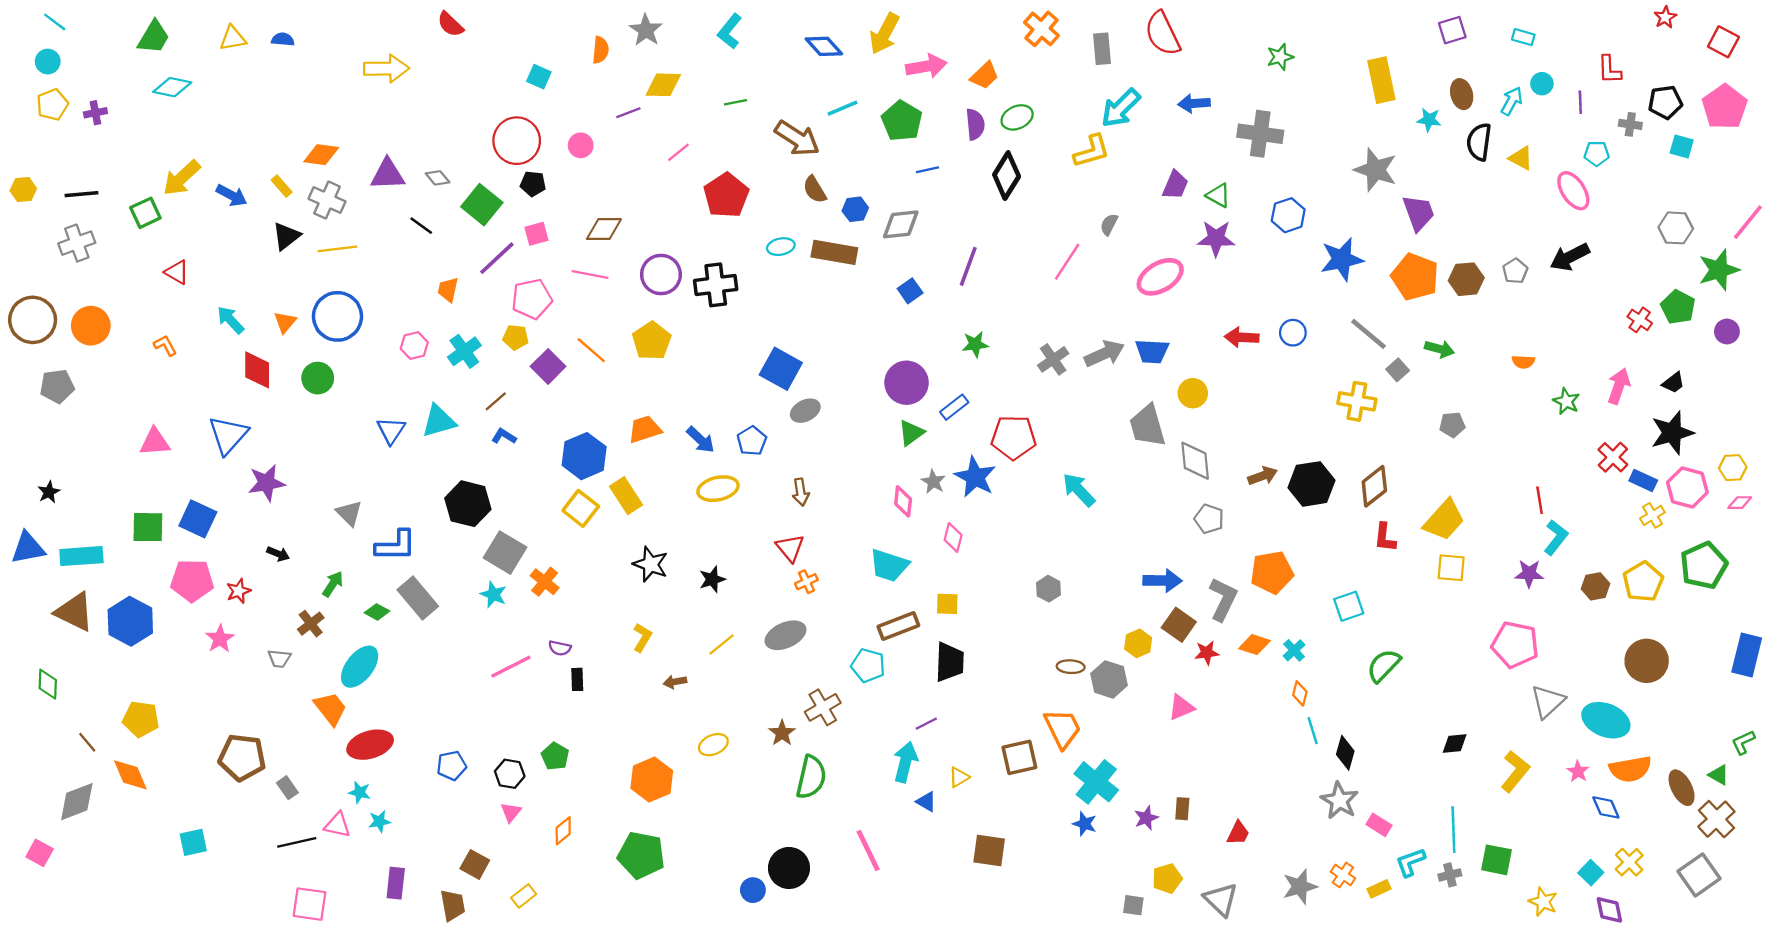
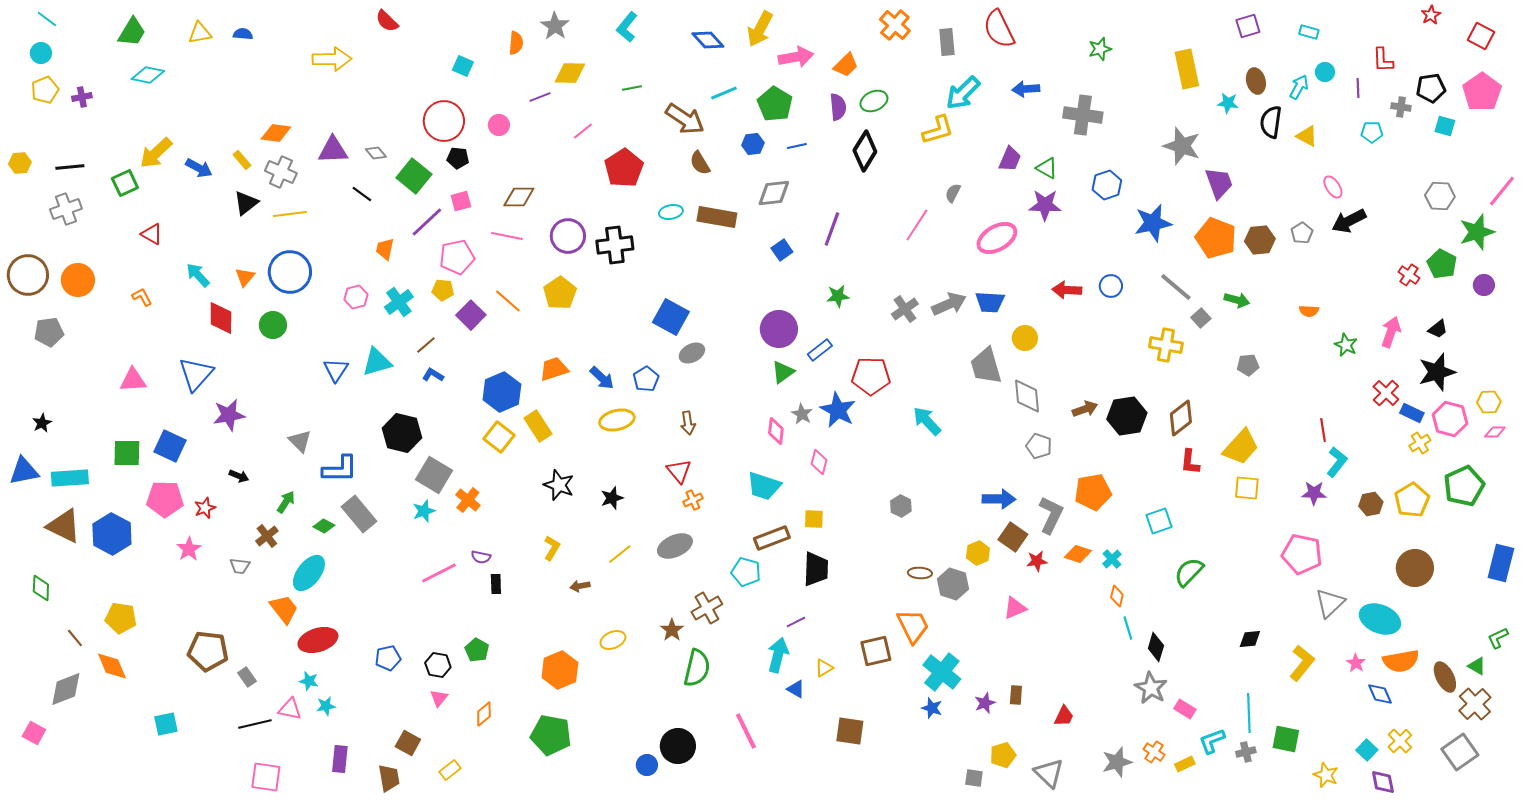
pink ellipse: (1573, 191) -> (1333, 187), moved, size x0.7
blue hexagon: (855, 209) -> (753, 144), moved
cyan star: (493, 595) -> (424, 511), turned 30

